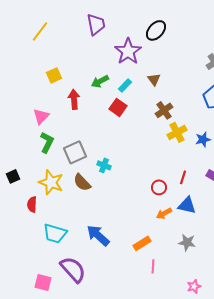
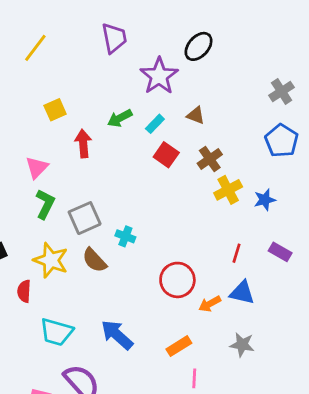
brown triangle: (154, 79) -> (196, 115), turned -32
red square: (118, 107) -> (166, 155), moved
red circle: (159, 187) -> (177, 280), moved, size x1.6

